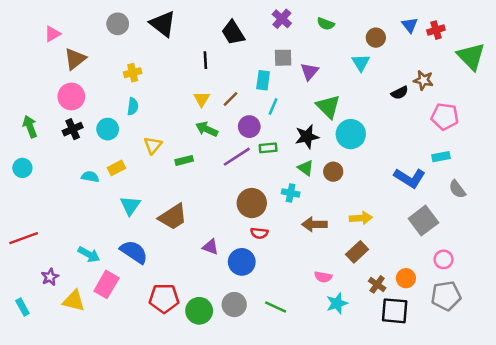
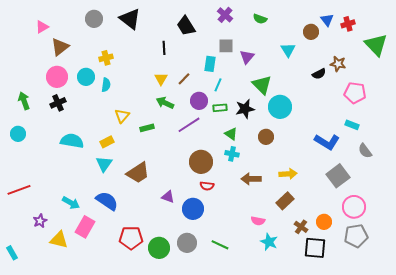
brown circle: (376, 38) -> (311, 32), moved
cyan circle: (108, 129) -> (86, 77), moved
green rectangle: (268, 148) -> (220, 108), moved
cyan rectangle: (441, 157) -> (352, 125), turned 32
yellow rectangle: (116, 168) -> (107, 142), moved
green triangle: (306, 168) -> (231, 134), moved
cyan semicircle: (90, 177) -> (72, 141), size x1.6
pink circle: (443, 259) -> (354, 207), size x1.5
cyan star: (337, 303) -> (269, 242), turned -30
cyan rectangle: (22, 307) -> (12, 253), moved

